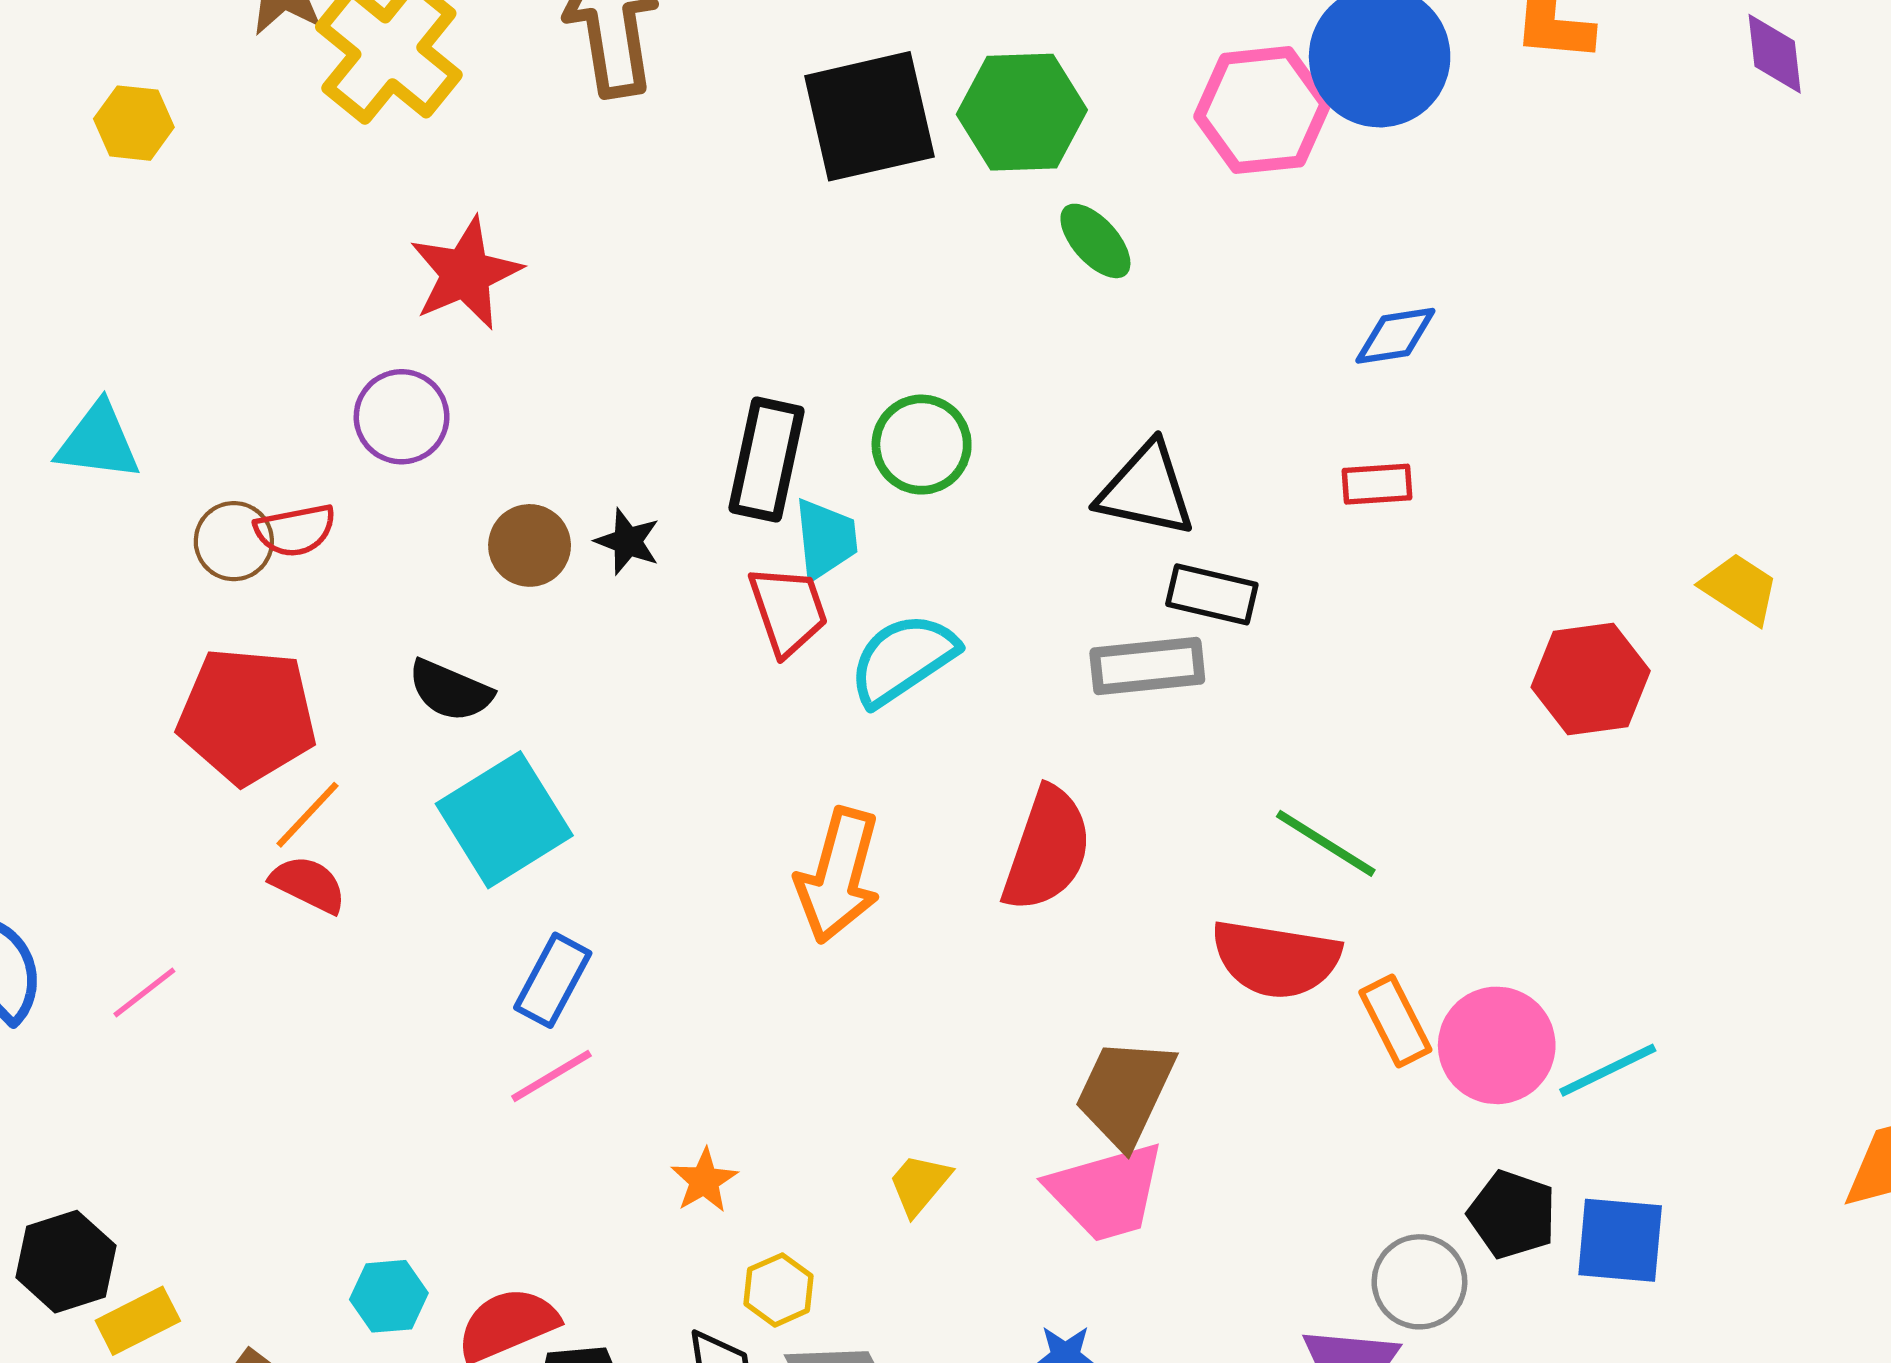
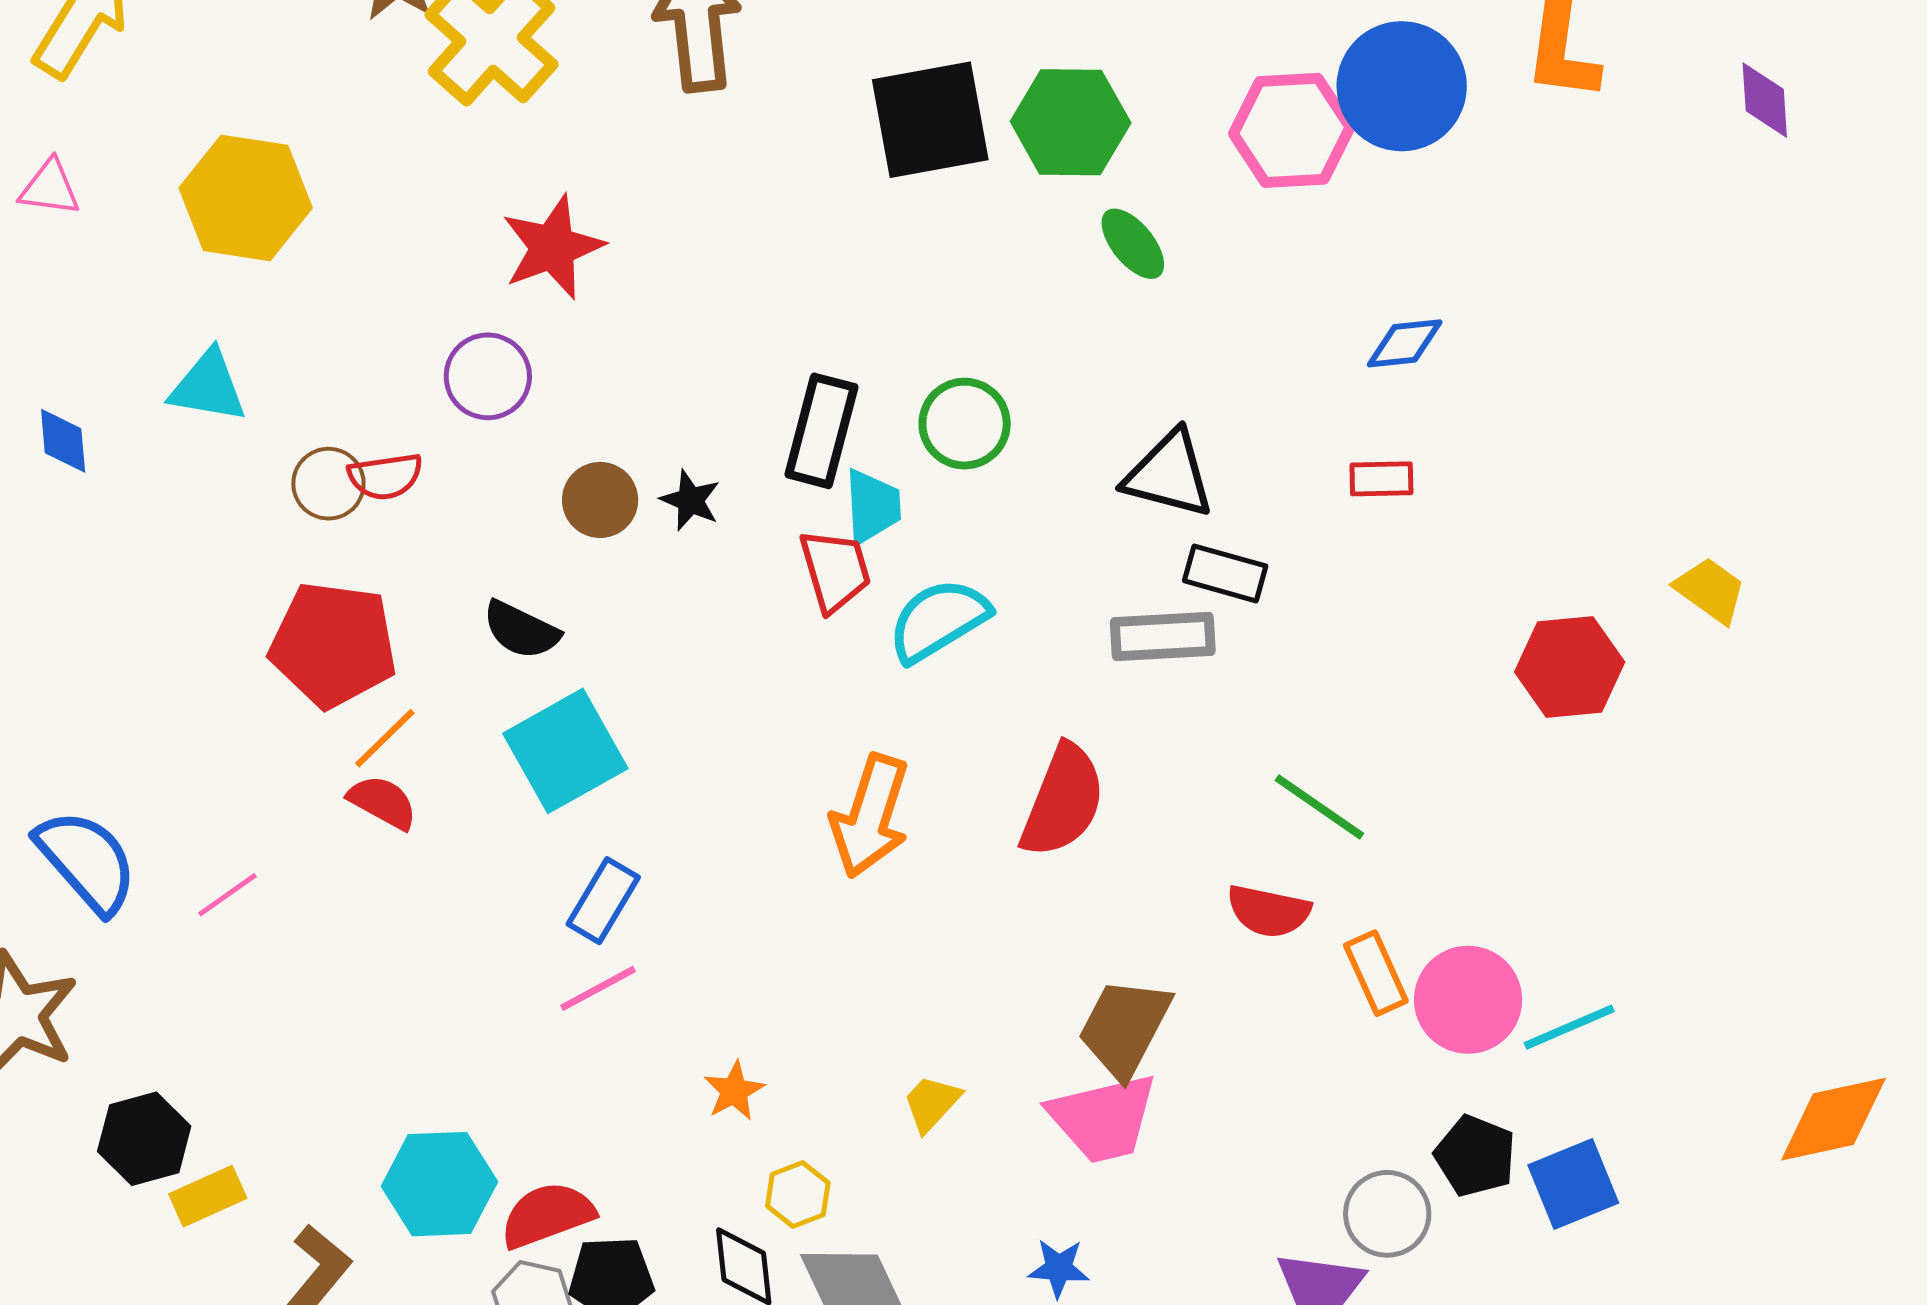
yellow hexagon: (134, 123) -> (246, 198), moved, size x1.8
red semicircle: (1276, 959) -> (1269, 911), size x0.7
blue square: (1620, 1240) -> (1573, 1184), turned -30
cyan hexagon: (389, 1296) -> (439, 1184), size x1.6

